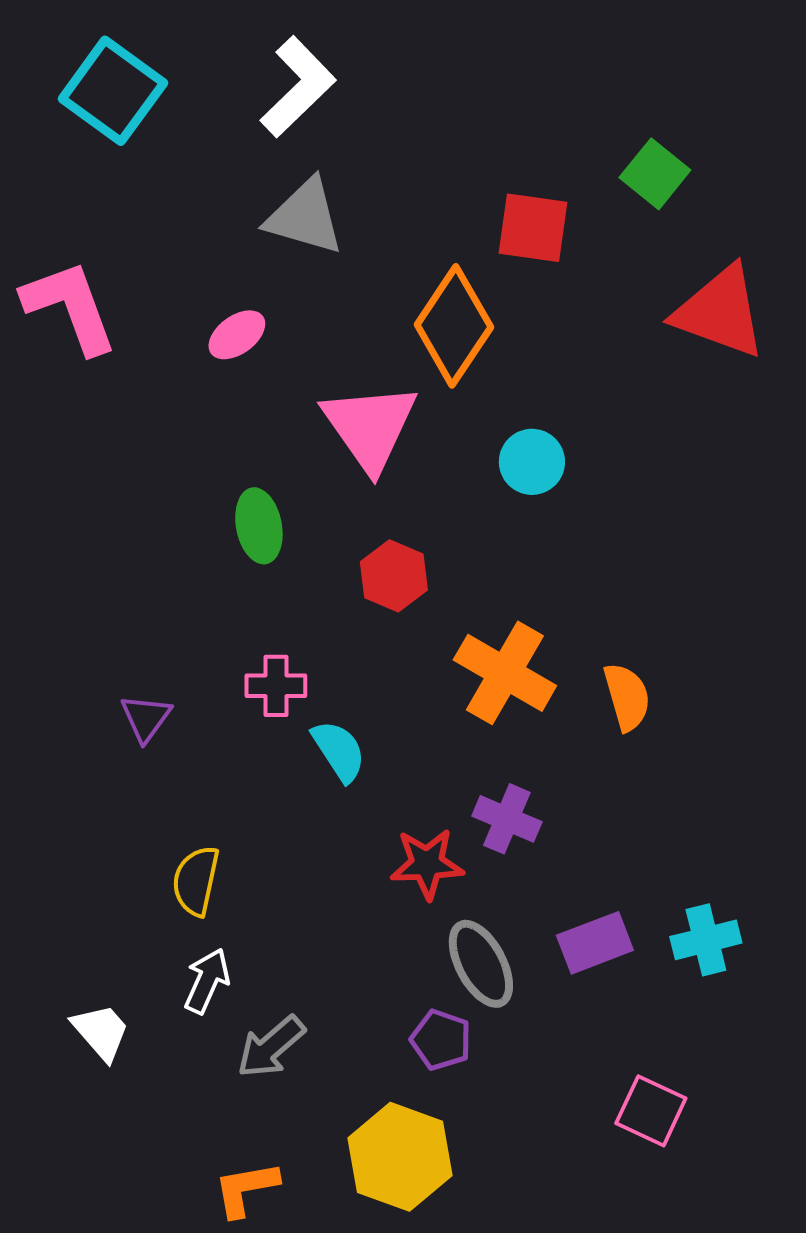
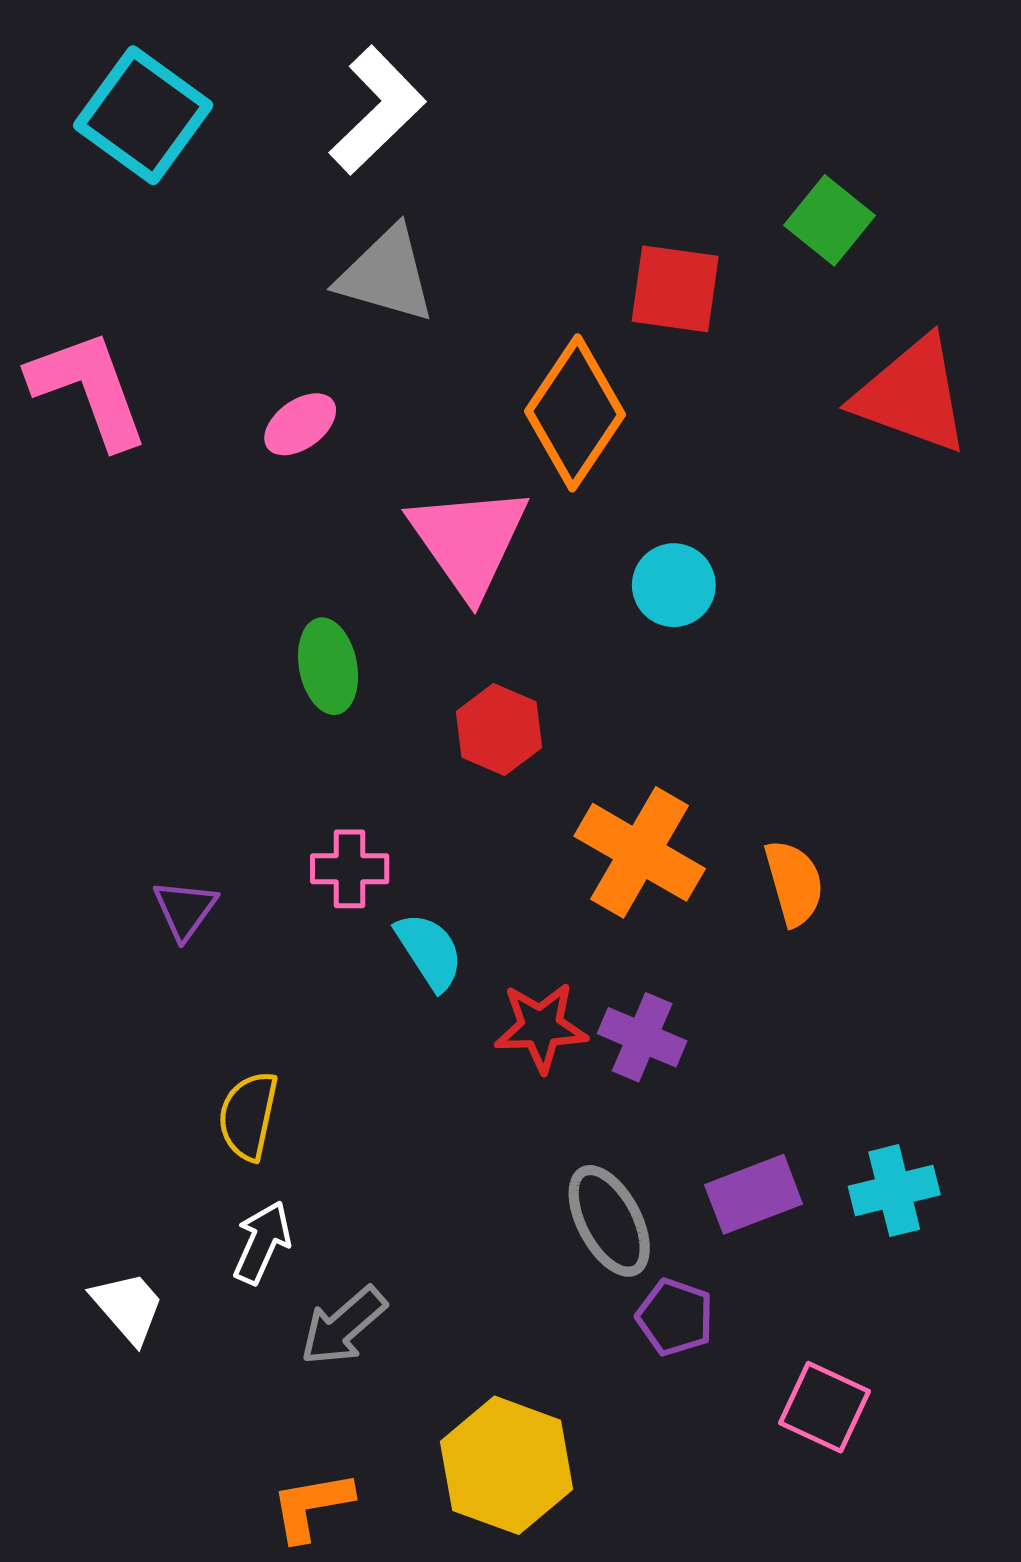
red star: (427, 864) -> (541, 1027), moved
purple pentagon: (441, 1040) -> (675, 1317), moved

